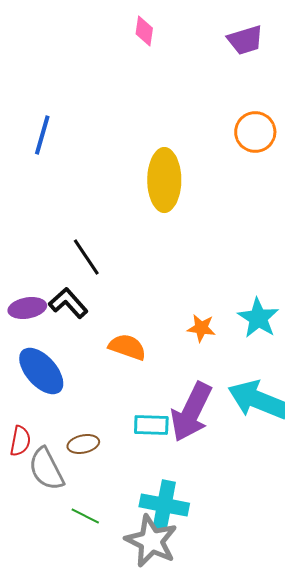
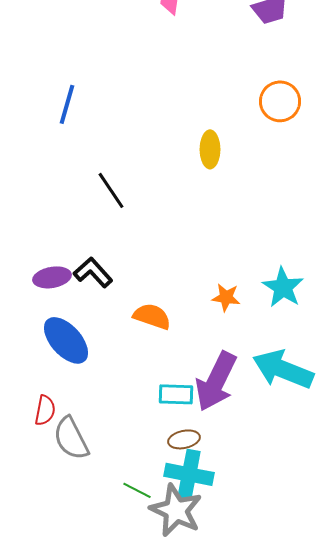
yellow ellipse: (164, 180) -> (210, 149), moved, size x0.6
black line: (86, 257) -> (111, 190), moved
brown ellipse: (83, 444) -> (184, 439), moved
green line: (85, 516) -> (137, 490), moved

